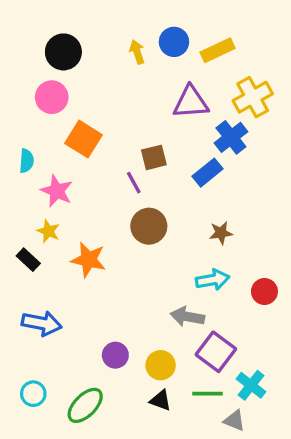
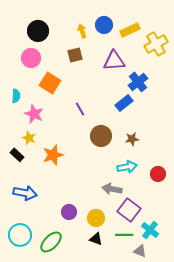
yellow cross: (253, 97) -> (156, 44), moved
brown square: (154, 157) -> (75, 55), moved
brown circle: (149, 226) -> (101, 136), moved
orange star: (89, 260) -> (53, 155), turned -30
cyan circle: (33, 394) -> (20, 235), size x1.5

